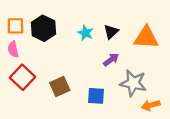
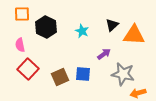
orange square: (15, 26) -> (22, 14), moved
black triangle: (111, 32) -> (112, 25), moved
blue square: (96, 96) -> (83, 74), moved

